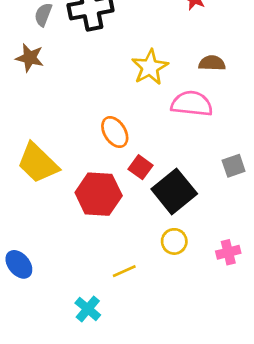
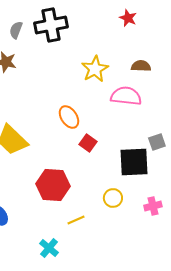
black square: (174, 191) -> (134, 162), moved, turned 36
red hexagon: (99, 194) -> (53, 185), moved

